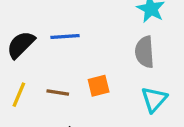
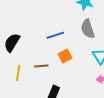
blue line: (65, 37) -> (55, 35), moved

